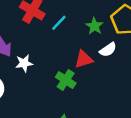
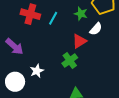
white star: (24, 63) -> (37, 71), moved
green cross: (66, 80) -> (70, 61), turned 35

